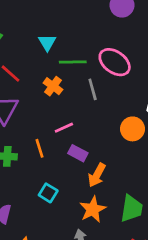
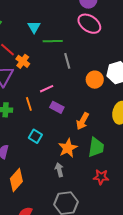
pink ellipse: (115, 62) -> (89, 24), moved
orange cross: (53, 86) -> (23, 61), moved
orange circle: (132, 129) -> (95, 80), moved
orange arrow: (97, 175) -> (83, 121), moved

